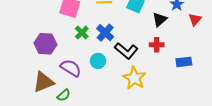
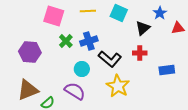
red triangle: (195, 19) -> (178, 28), turned 40
blue cross: (105, 33) -> (89, 41), turned 30
purple semicircle: (71, 68) -> (75, 91), moved

